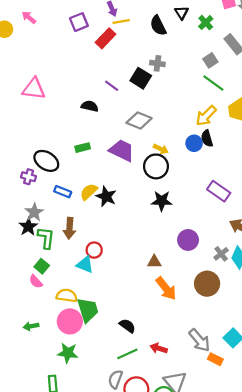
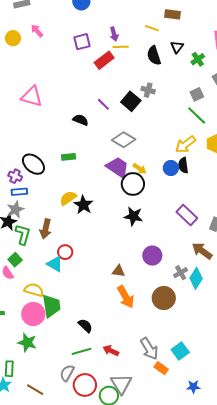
purple trapezoid: (122, 150) -> (118, 167), moved
blue rectangle: (63, 192) -> (19, 192), moved, turned -35

